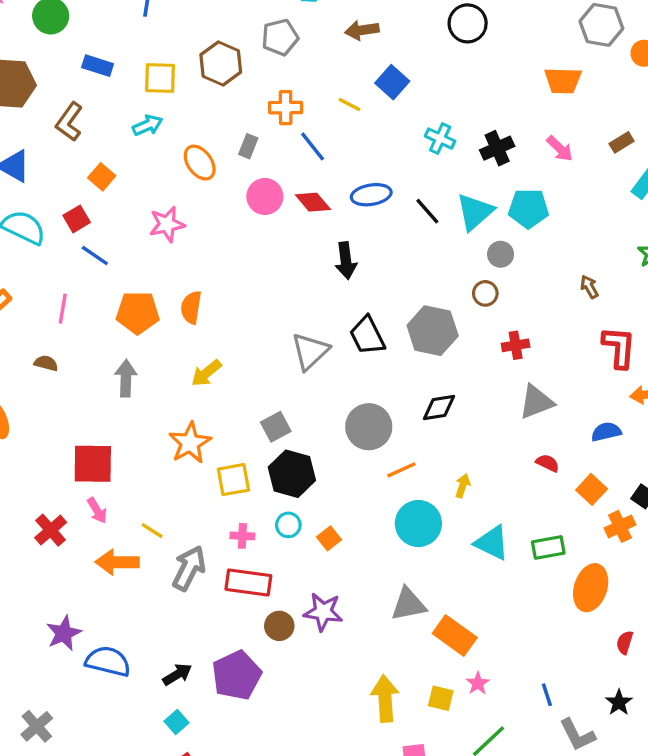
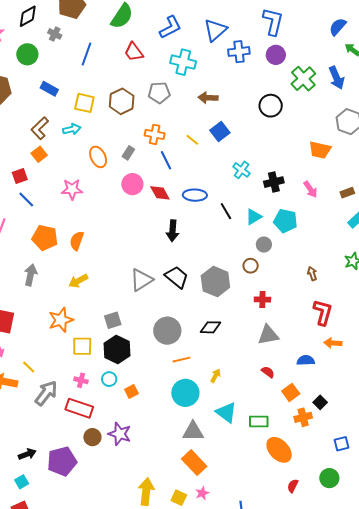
brown L-shape: (69, 122) -> (40, 128), moved
cyan triangle: (475, 212) -> (254, 217), size x0.7
black trapezoid: (367, 336) -> (177, 277), turned 145
orange ellipse: (591, 588) -> (279, 450), turned -72
gray triangle: (408, 604) -> (193, 431), moved

